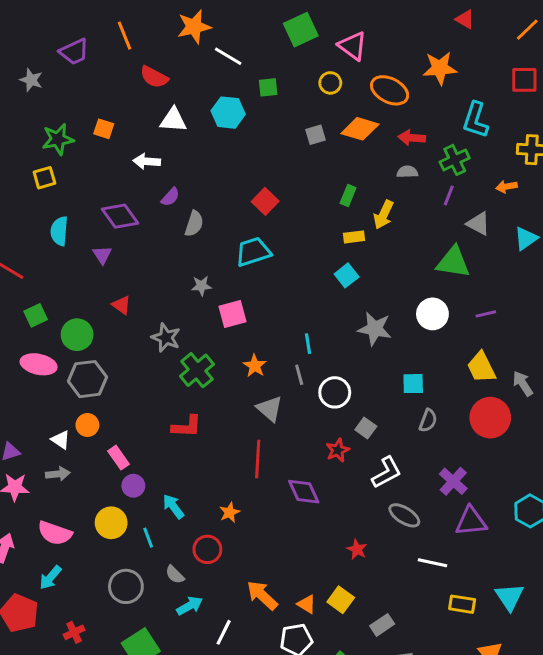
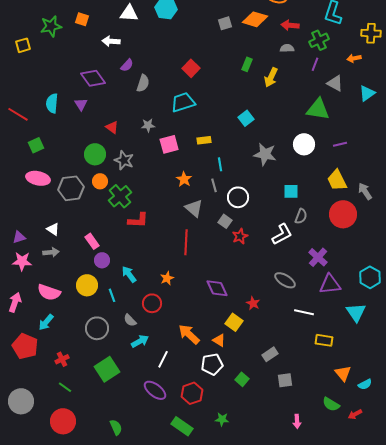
yellow square: (44, 178) -> (23, 45), moved
cyan semicircle: (59, 231) -> (52, 103), moved
yellow rectangle: (354, 237) -> (204, 140), moved
red triangle: (121, 305) -> (112, 127), moved
green circle: (77, 335) -> (95, 154), moved
green cross: (197, 370) -> (120, 196), moved
orange circle: (87, 425) -> (100, 181), moved
gray square: (366, 428) -> (225, 221), moved
white L-shape: (387, 472) -> (282, 234), moved
purple diamond: (304, 492) -> (217, 288), moved
cyan triangle: (509, 597) -> (356, 312), moved
yellow square: (341, 600) -> (234, 322), moved

